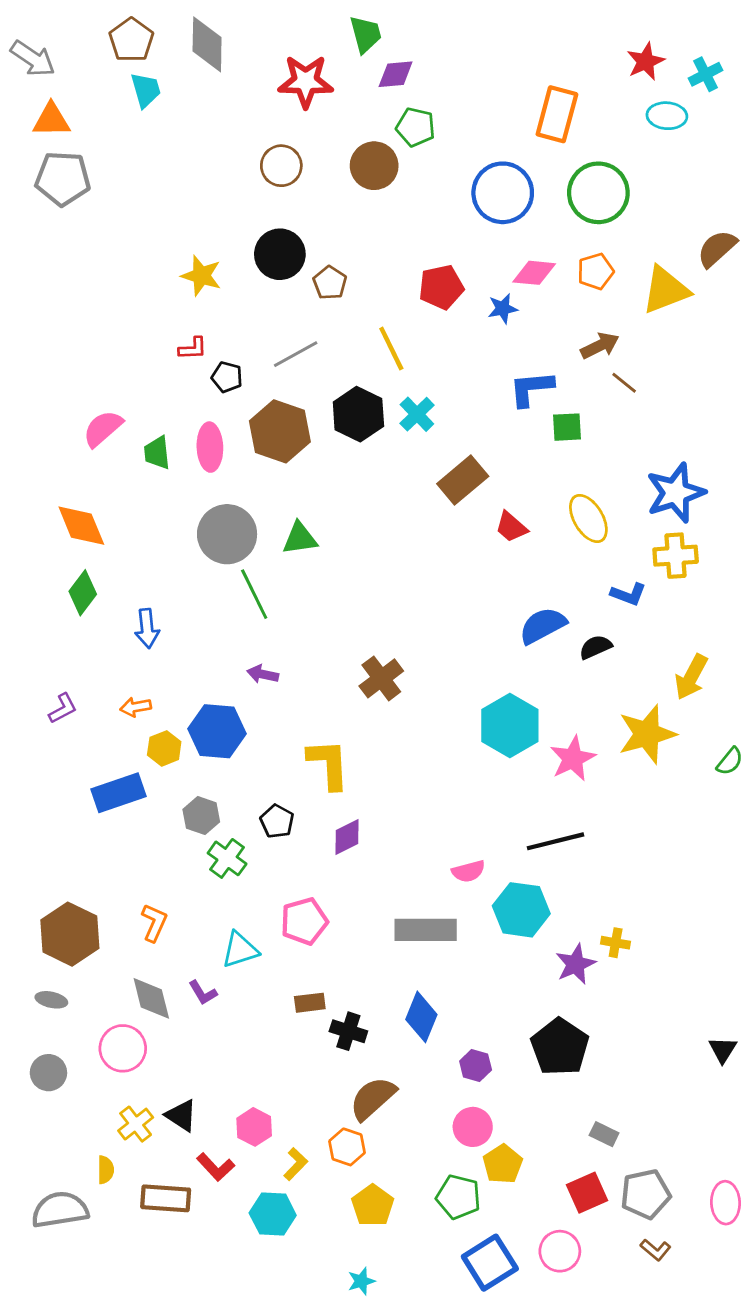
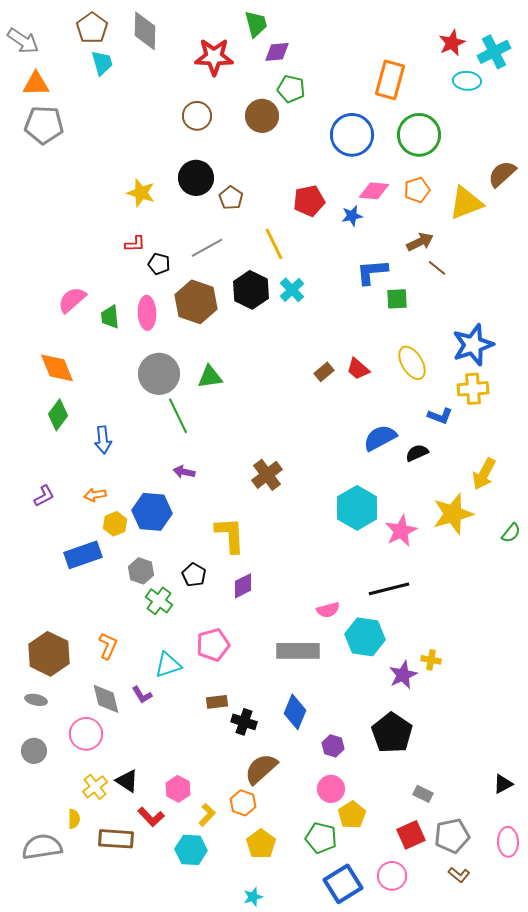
cyan cross: (706, 74) -> (494, 52), size x1.4
brown rectangle: (463, 480) -> (324, 372), moved, size x0.6
black triangle: (723, 1050) -> (503, 784), moved, turned 30

